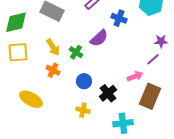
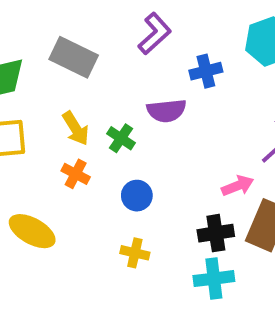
blue cross: (119, 18) -> (206, 71), turned -35
purple semicircle: (99, 38) -> (166, 111), turned 36
black cross: (108, 93) -> (216, 233), moved, turned 30

